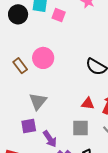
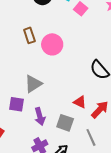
brown rectangle: (20, 66) -> (29, 35), moved
purple arrow: (50, 139) -> (40, 116), moved

